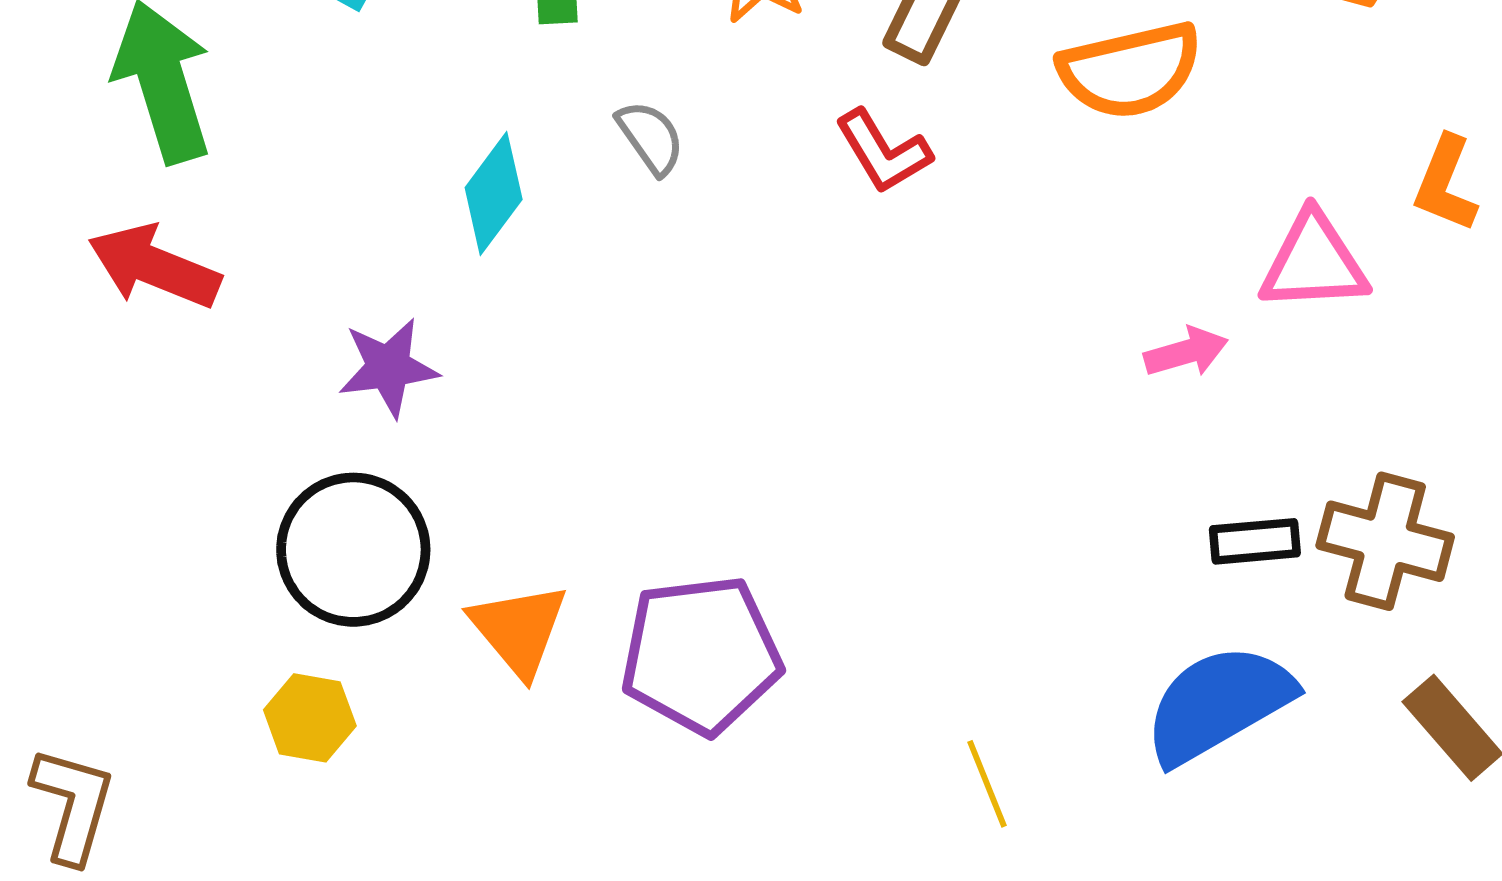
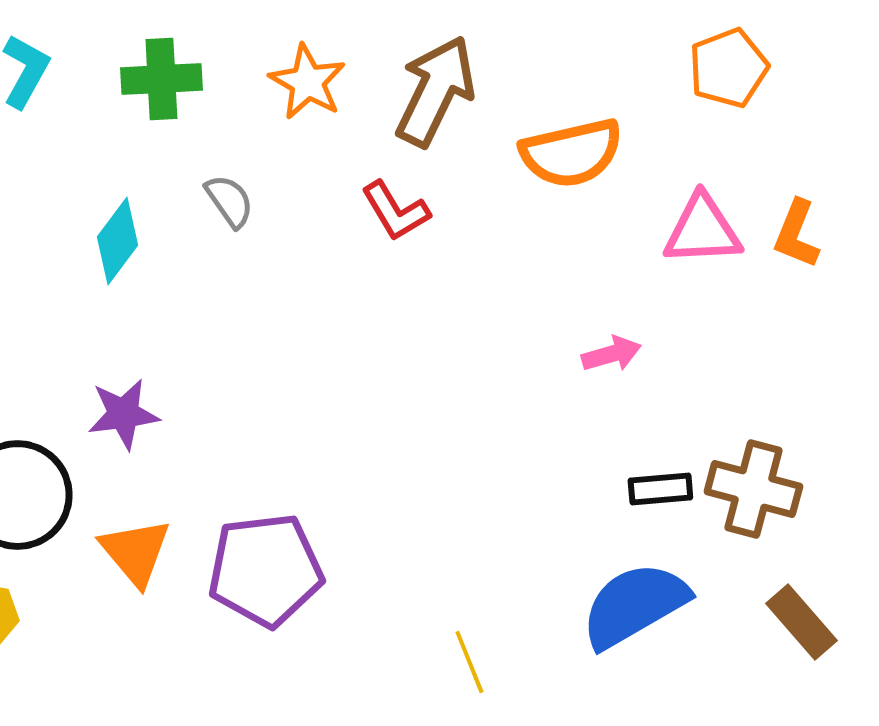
pink triangle: (1314, 262) -> (702, 230), moved
purple star: (388, 367) -> (123, 414), moved

